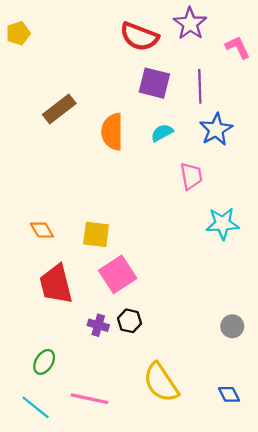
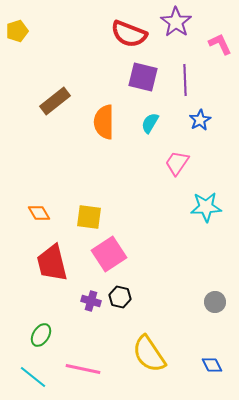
blue star: (216, 130) -> (200, 120), size x0.7
cyan semicircle: (162, 133) -> (150, 123), turned -30
pink trapezoid: (191, 176) -> (177, 163), turned -136

